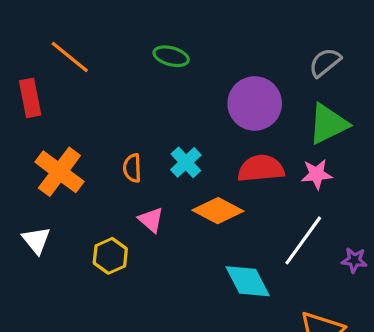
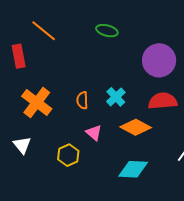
cyan diamond: (248, 281) -> (133, 169), moved, turned -60

